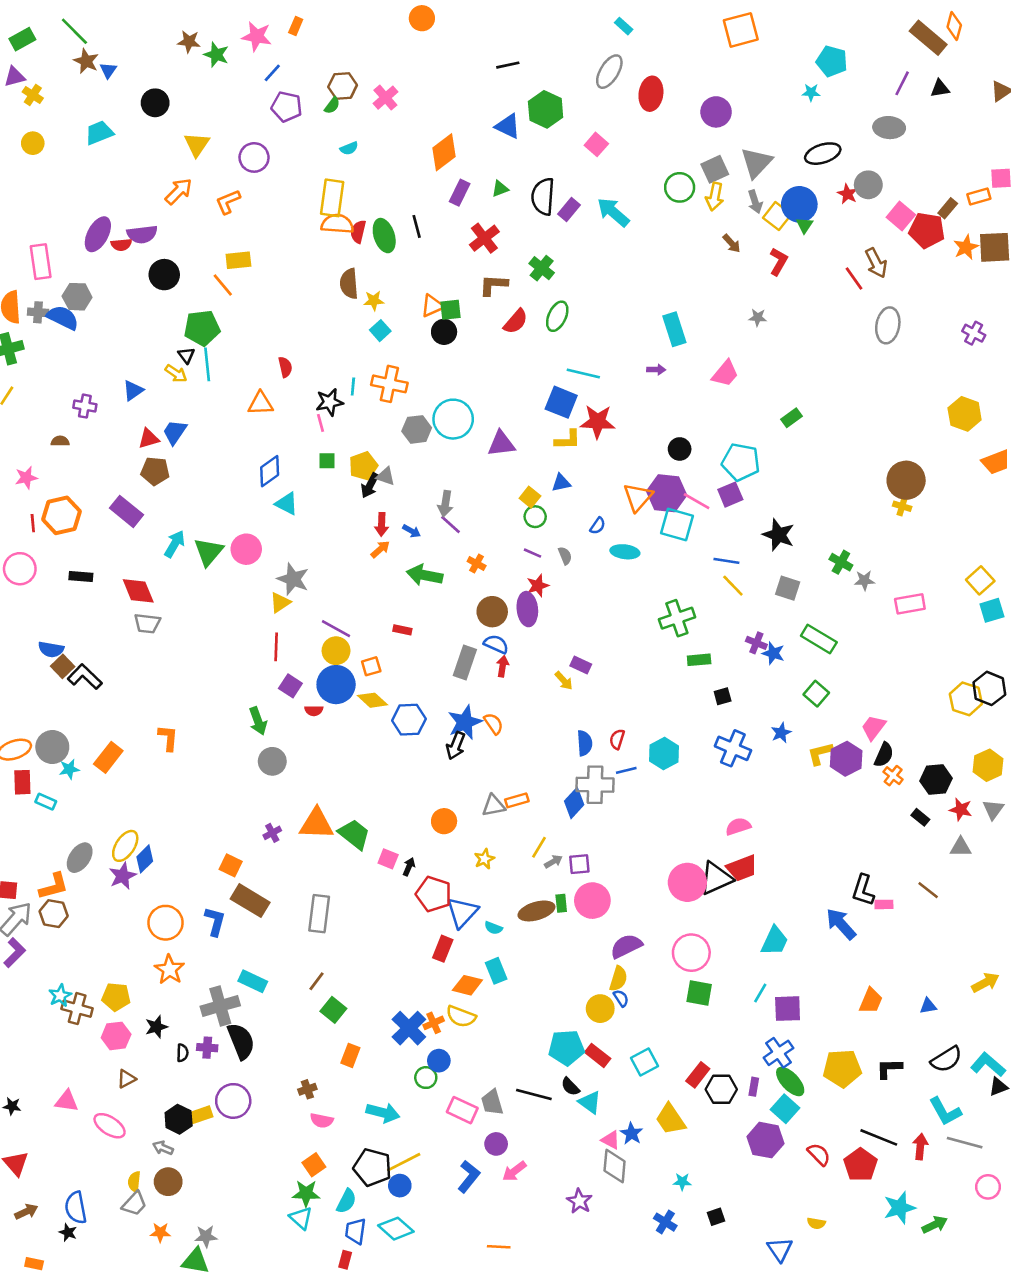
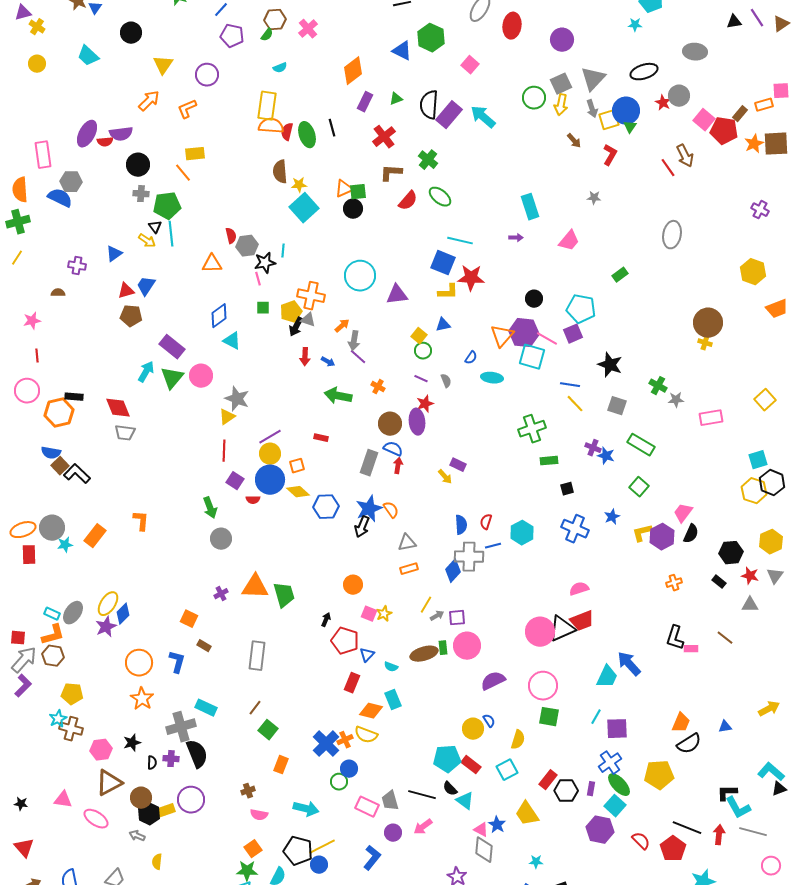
purple line: (902, 83) -> (757, 18), moved, turned -60
cyan trapezoid: (99, 133) -> (88, 56), turned -115
purple rectangle: (569, 210) -> (449, 115), size x1.5
yellow square: (777, 216) -> (609, 120), turned 35
gray cross: (38, 312) -> (141, 194), moved
green ellipse: (557, 316) -> (440, 197), turned -75
gray ellipse: (888, 325) -> (672, 235), moved
cyan square: (380, 331) -> (304, 208), size x1.8
orange cross: (389, 384) -> (311, 296), moved
gray hexagon: (417, 429) -> (247, 246), moved
purple rectangle: (126, 511) -> (172, 347), moved
orange hexagon: (61, 515) -> (59, 413), moved
orange arrow: (380, 549) -> (342, 326), moved
cyan square: (992, 610) -> (758, 460), moved
purple line: (336, 629) -> (270, 437), turned -60
orange cross: (893, 776) -> (674, 583), moved, turned 35
cyan rectangle: (46, 802) -> (52, 614), moved
gray triangle: (493, 806) -> (407, 543), moved
green trapezoid: (354, 834) -> (284, 595), turned 36
pink square: (388, 859) -> (369, 614), moved
brown rectangle: (250, 901) -> (204, 646), size x0.5
blue triangle: (462, 912) -> (367, 655), size x0.6
blue arrow: (841, 924) -> (629, 664), moved
yellow semicircle: (618, 979) -> (518, 740), moved
yellow pentagon: (116, 997) -> (72, 694), moved
black semicircle: (946, 1059) -> (689, 744), moved
black L-shape: (889, 1068) -> (727, 793), moved
brown triangle: (126, 1079) -> (109, 783), size x1.8
pink arrow: (514, 1171) -> (423, 827), moved
yellow semicircle: (134, 1182) -> (157, 862), moved
brown circle: (168, 1182) -> (141, 798), moved

